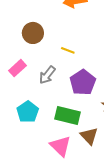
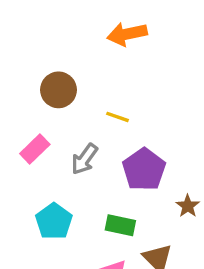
green rectangle: (68, 115) -> (120, 225), size x0.7

